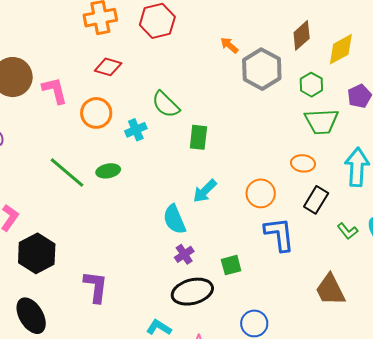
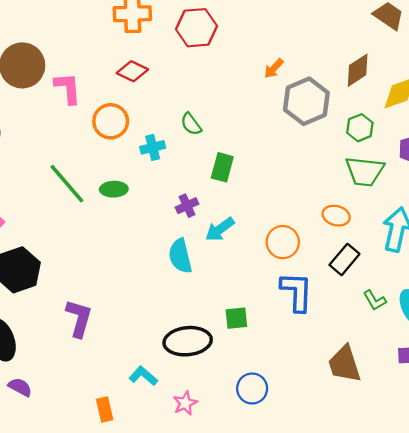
orange arrow: (229, 45) -> (274, 68), turned -96
green semicircle: (166, 104) -> (191, 124), size x0.7
purple cross: (184, 254) -> (187, 206), moved

